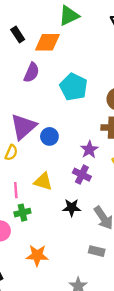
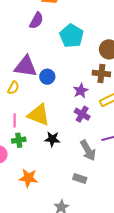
purple triangle: (23, 127) -> (26, 66), turned 45
purple cross: (82, 175) -> (82, 114), moved
yellow triangle: (43, 181) -> (39, 115), size x1.4
black star: (72, 208) -> (52, 139), moved

